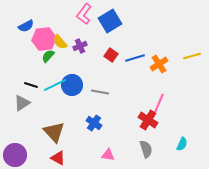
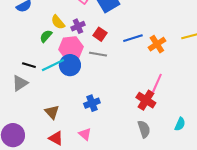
pink hexagon: (44, 39) -> (71, 48), moved
red square: (111, 55) -> (100, 34), moved
gray line: (100, 92) -> (98, 54), moved
blue cross: (94, 123) -> (92, 103), turned 35
brown triangle: (54, 132) -> (52, 112), size x0.7
pink triangle: (108, 155) -> (85, 134), moved, turned 32

